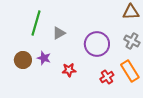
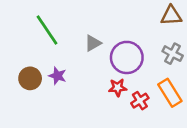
green line: (36, 23) -> (47, 30), turned -50
gray triangle: (59, 33) -> (93, 43), moved
red star: (69, 70) -> (118, 88), moved

